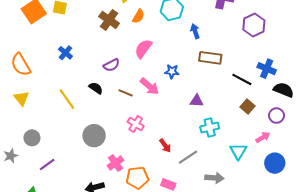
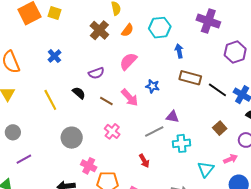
black line: (242, 79) -> (217, 90), moved
red arrow: (165, 146) -> (144, 161), moved
gray line: (188, 157) -> (154, 131), moved
pink cross: (116, 163) -> (89, 166), turned -35

